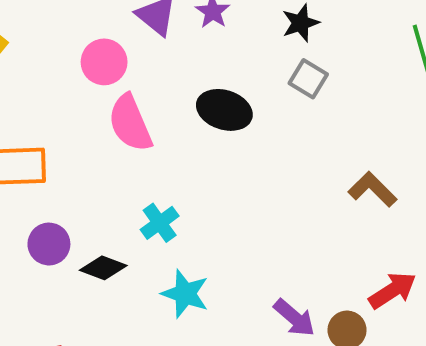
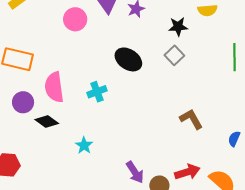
pink semicircle: (130, 123) -> (54, 87), moved
cyan cross: (160, 223) -> (97, 92), moved
cyan star: (185, 294) -> (84, 145), size x0.7

